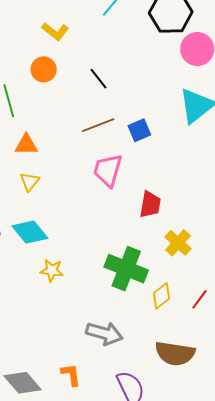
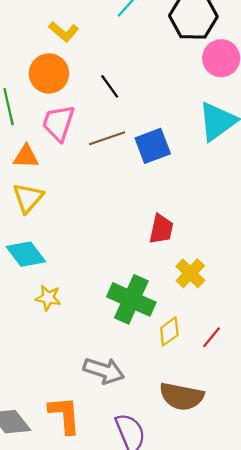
orange circle: (44, 69) -> (49, 73), size x1.4
blue square: (139, 130) -> (153, 146), size x1.4
pink trapezoid: (108, 170) -> (58, 123), moved
yellow triangle: (30, 182) -> (28, 198), size x1.4
orange L-shape: (71, 375) -> (65, 415), size x1.5

